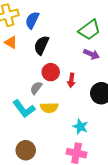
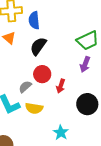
blue semicircle: (32, 20) -> (34, 20), turned -42
purple arrow: (91, 54) -> (85, 64), turned 77

